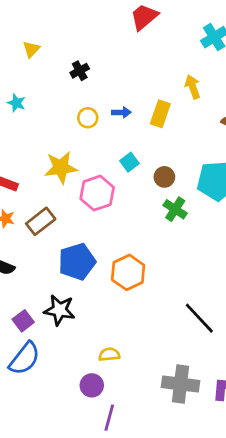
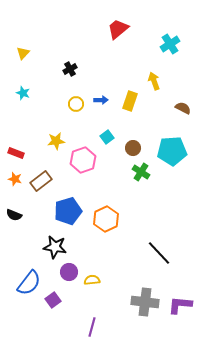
yellow triangle: (31, 49) -> (23, 53), moved
yellow star: (61, 168) -> (56, 141), size x0.7
purple square: (23, 321) -> (53, 300), moved
purple circle: (92, 385) -> (69, 272), moved

